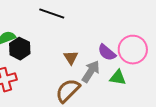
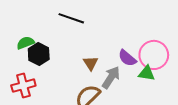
green triangle: (118, 78) -> (147, 73), moved

